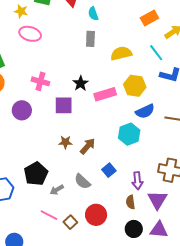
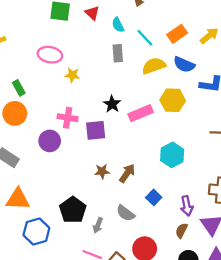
yellow star: (21, 11) -> (72, 75), moved
orange rectangle: (149, 18) -> (177, 34), moved
cyan line: (156, 53) -> (145, 38), moved
pink cross: (40, 81) -> (68, 118), moved
blue semicircle: (145, 111) -> (184, 65), moved, turned 54
gray arrow: (57, 190) -> (98, 225), turned -32
brown semicircle: (130, 202) -> (181, 231), turned 40

